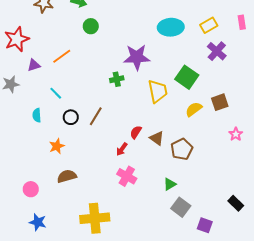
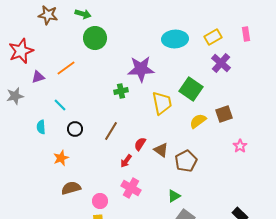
green circle: (91, 26) -> (95, 38), size x1.5
brown line: (96, 116) -> (111, 131), moved
pink circle: (31, 189) -> (100, 201), moved

